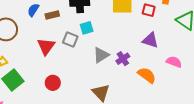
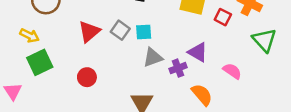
cyan square: (87, 28) -> (144, 32), moved
purple triangle: (150, 40) -> (198, 52), moved
pink semicircle: (174, 62) -> (232, 71), moved

